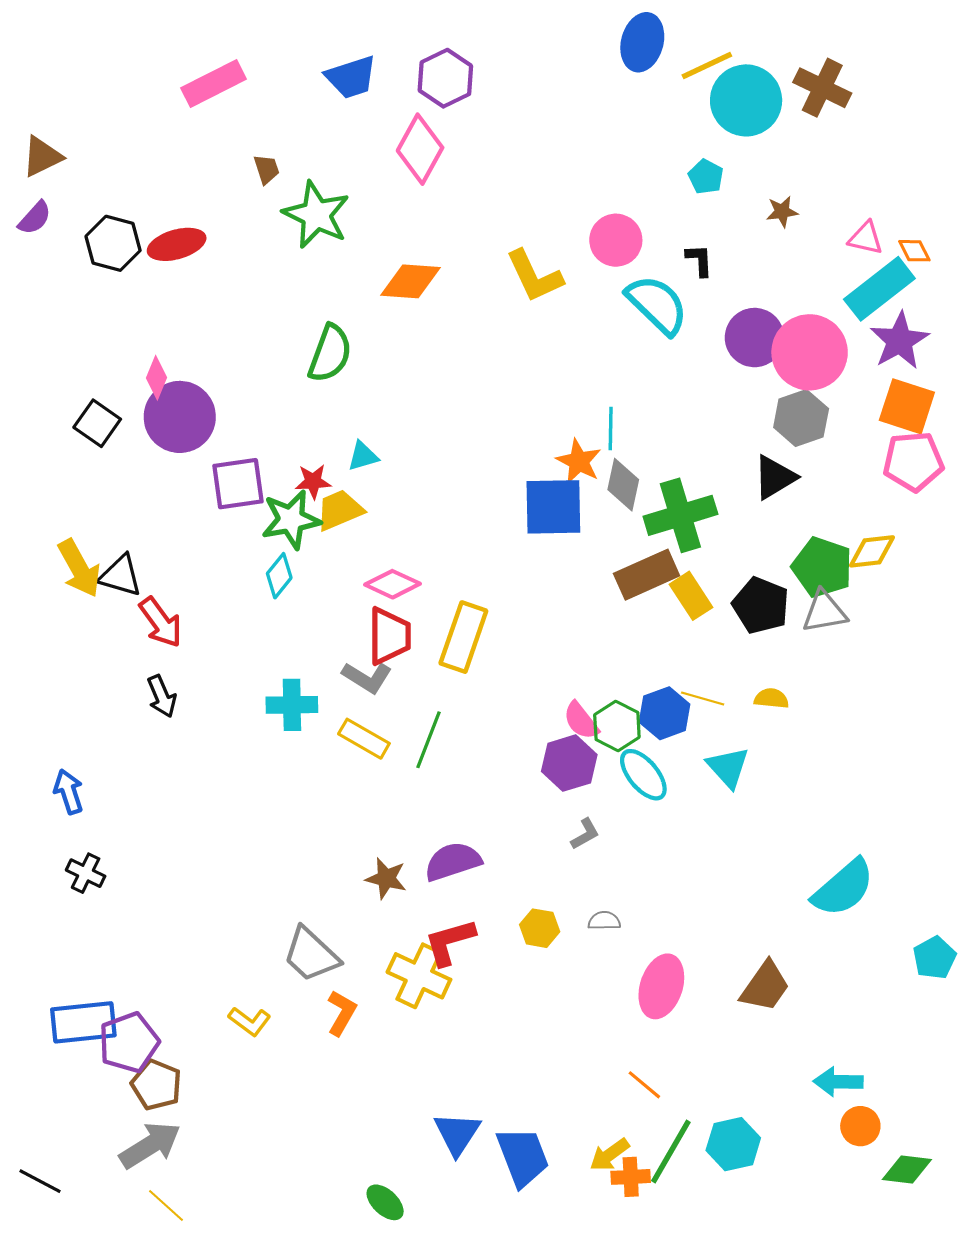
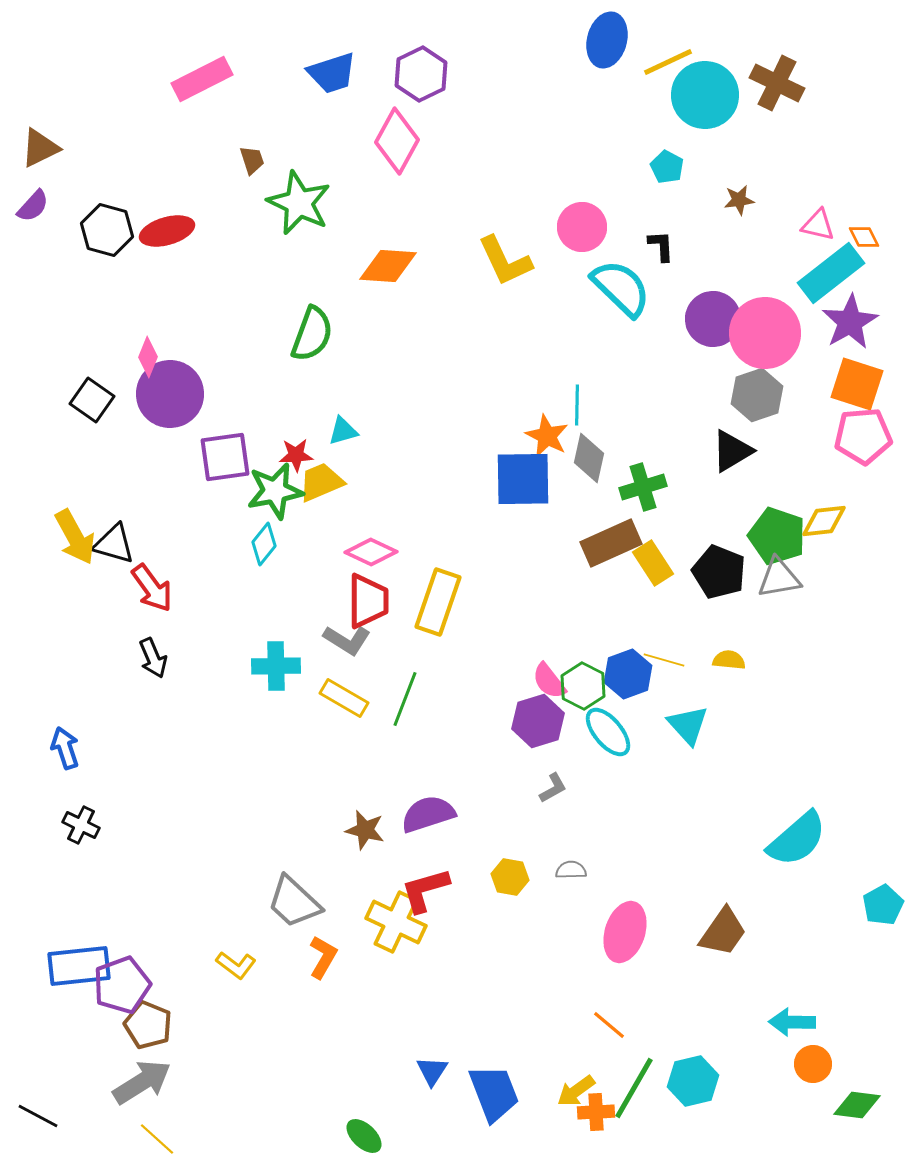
green cross: (680, 515) -> (643, 487), size x0.7
blue triangle: (457, 1134) -> (432, 1071), size x0.7

